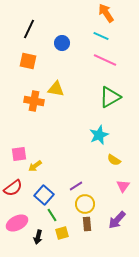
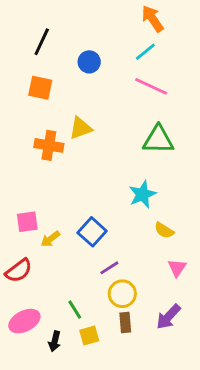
cyan line: (101, 36) -> (145, 52), turned -63
yellow triangle: (56, 89) -> (81, 128), turned -30
green triangle: (110, 97) -> (158, 140), turned 30
blue square: (44, 195) -> (92, 232), moved

